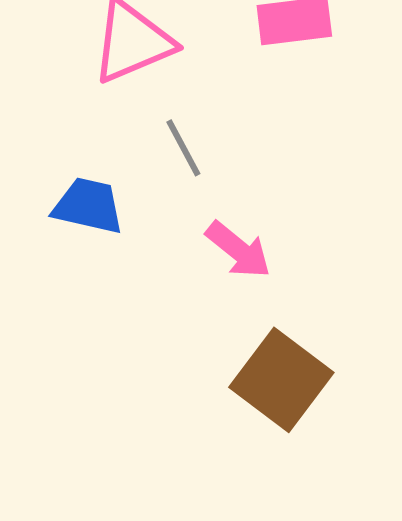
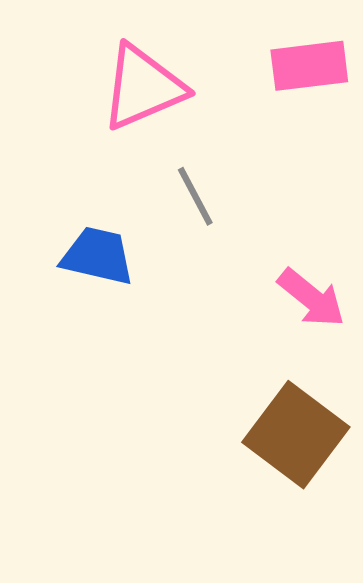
pink arrow: (238, 250) -> (311, 298), moved

